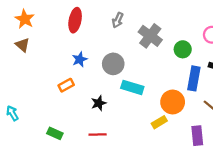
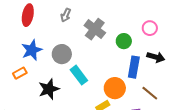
blue star: (80, 59) -> (32, 50), size x1.5
cyan rectangle: (132, 87) -> (79, 75), turned 36
black star: (99, 103) -> (49, 89), size x1.5

